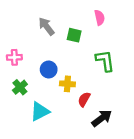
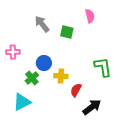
green L-shape: (105, 61) -> (103, 67), moved
green cross: (20, 87) -> (32, 78), moved
cyan triangle: (40, 112) -> (22, 102), moved

